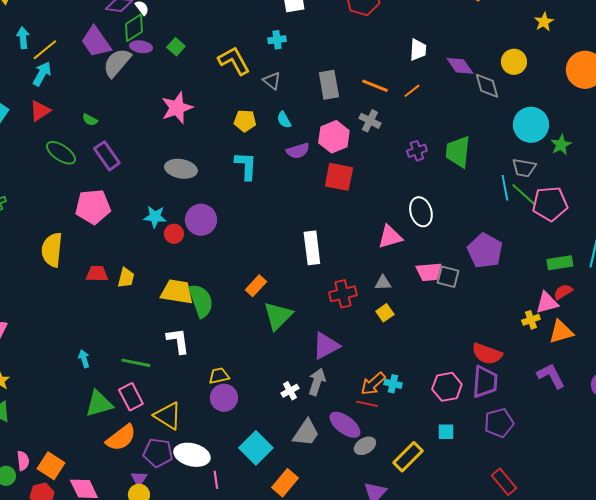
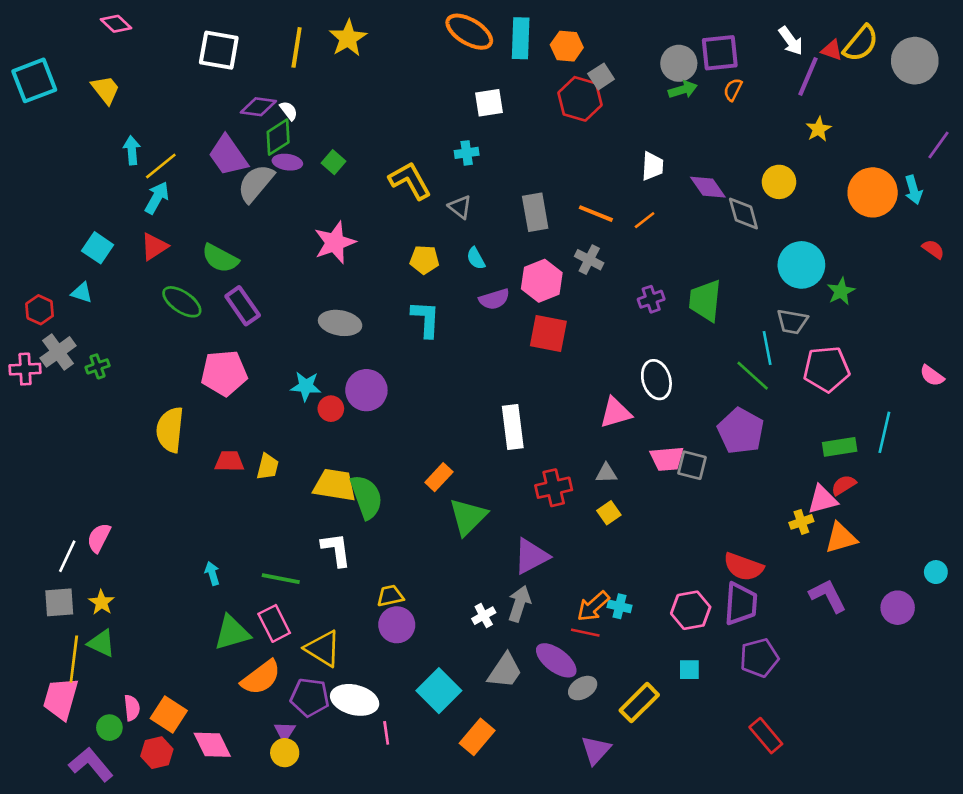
green semicircle: (90, 120) -> (220, 258), size x1.8
green line: (524, 195) -> (753, 376), moved

